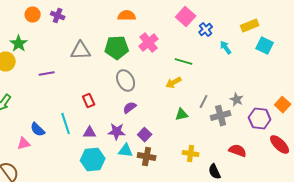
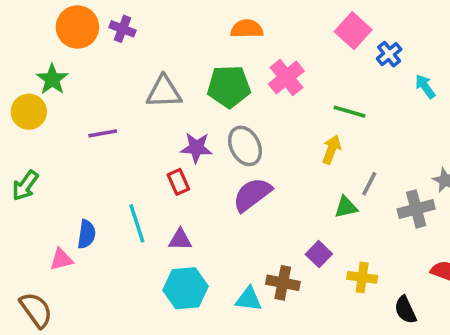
orange circle: (33, 15) -> (77, 27), size x1.5
yellow arrow: (174, 83) -> (331, 150), turned 140
gray line: (204, 102) -> (369, 184), moved
purple semicircle: (130, 108) -> (252, 195), size x1.6
blue semicircle: (38, 130) -> (86, 234), turned -126
purple star: (117, 132) -> (196, 148), moved
purple square: (145, 135) -> (319, 254), moved
cyan triangle: (126, 151) -> (249, 299), moved

